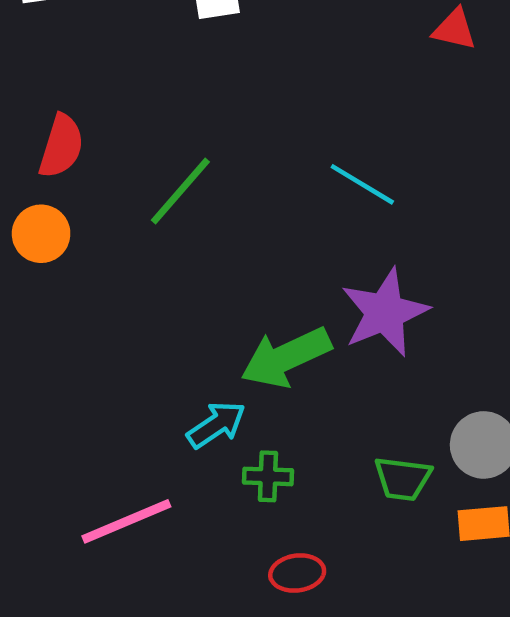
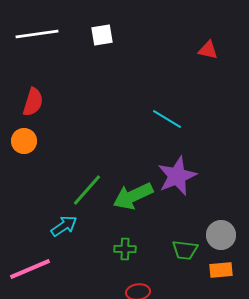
green line: (180, 191) -> (87, 190), moved
cyan arrow: (216, 425) -> (64, 226), moved
pink line: (126, 521) -> (30, 269), moved

